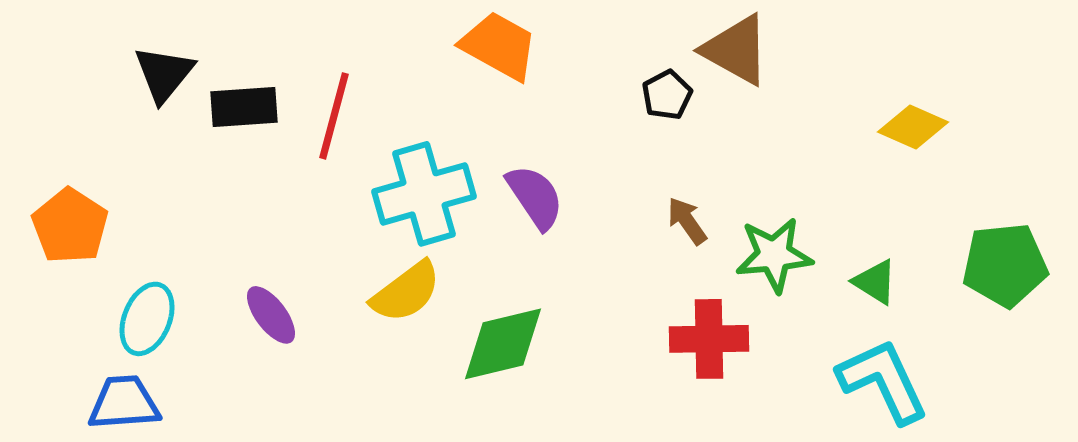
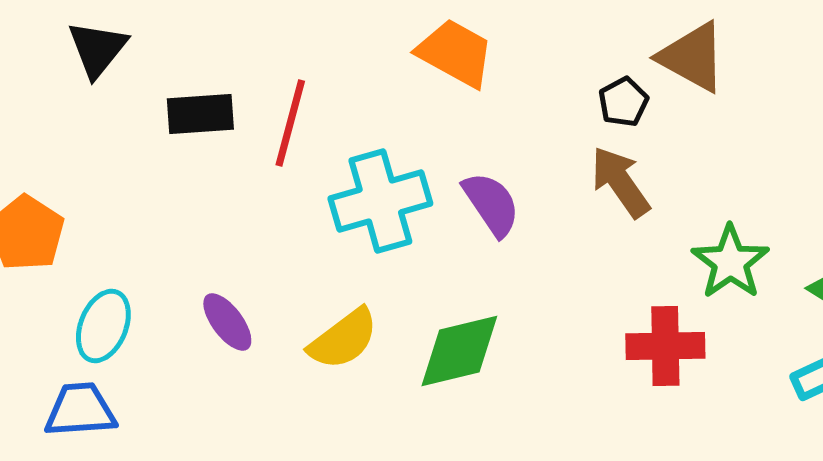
black triangle: (164, 74) -> (97, 49), moved
brown arrow: (687, 221) -> (620, 182), moved, size x1.5
green star: (774, 255) -> (730, 262), turned -30
yellow semicircle: (406, 292) -> (343, 339), moved

